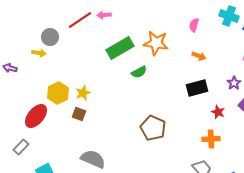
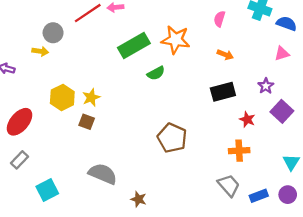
red ellipse: (36, 116) -> (20, 122), moved

